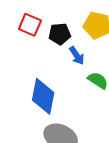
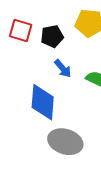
blue arrow: (77, 56) -> (63, 69), moved

